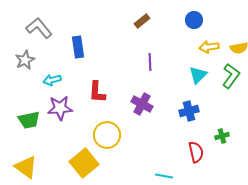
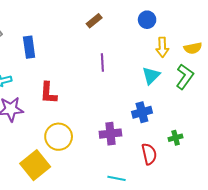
yellow arrow: (209, 47) -> (162, 47), turned -84
purple cross: (142, 104) -> (110, 134), moved, turned -35

